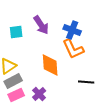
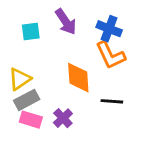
black line: (86, 82) -> (112, 101), moved
pink rectangle: (16, 95) -> (31, 120), turned 42

